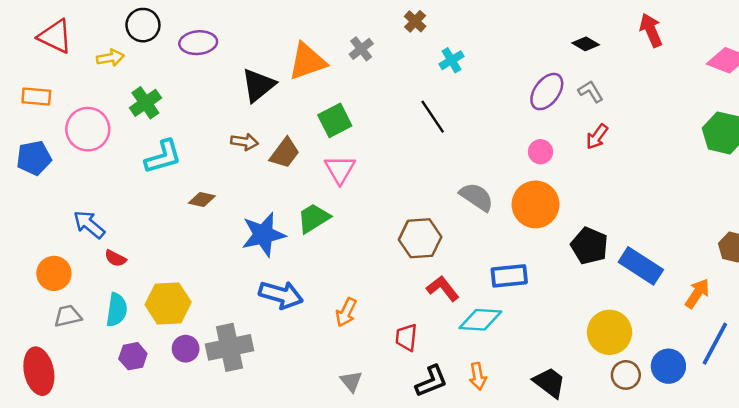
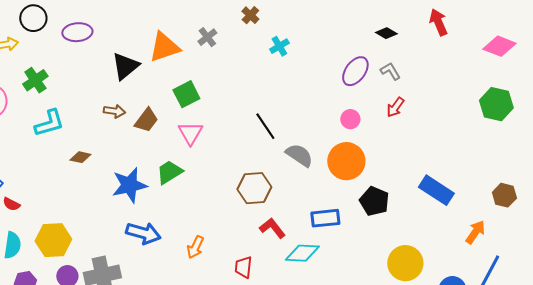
black line: (433, 117) -> (265, 126), moved
black pentagon: (589, 246) -> (374, 201), moved
blue rectangle: (641, 266) -> (436, 190), moved

